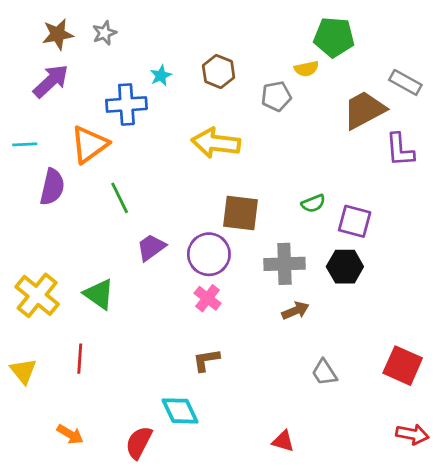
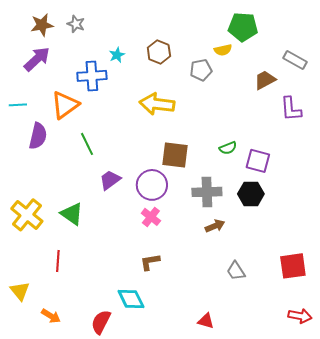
gray star: (104, 33) -> (76, 24), turned -30
brown trapezoid: (364, 110) -> (265, 80), size x0.7
red square: (403, 366) -> (293, 266), turned -32
yellow triangle: (23, 371) -> (20, 291), moved

